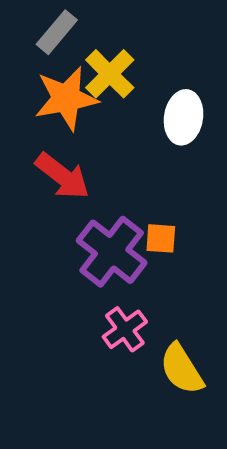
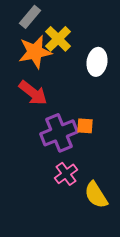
purple cross: (112, 252) -> (59, 133), turned 30

